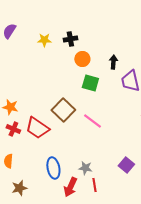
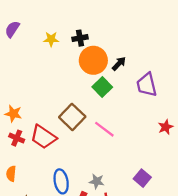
orange circle: (82, 59) -> (93, 60), size x1.6
black arrow: (113, 62) -> (119, 64), moved, turned 40
green square: (90, 83) -> (102, 87), turned 30

